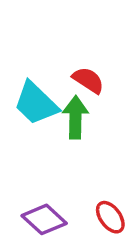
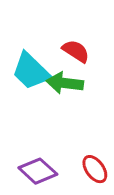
green arrow: (75, 117) -> (65, 83), turned -84

